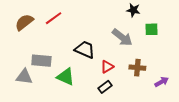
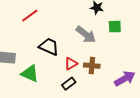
red line: (54, 18) -> (30, 16), moved
brown cross: (137, 68) -> (92, 66), moved
purple arrow: (162, 82) -> (125, 79), size x1.5

